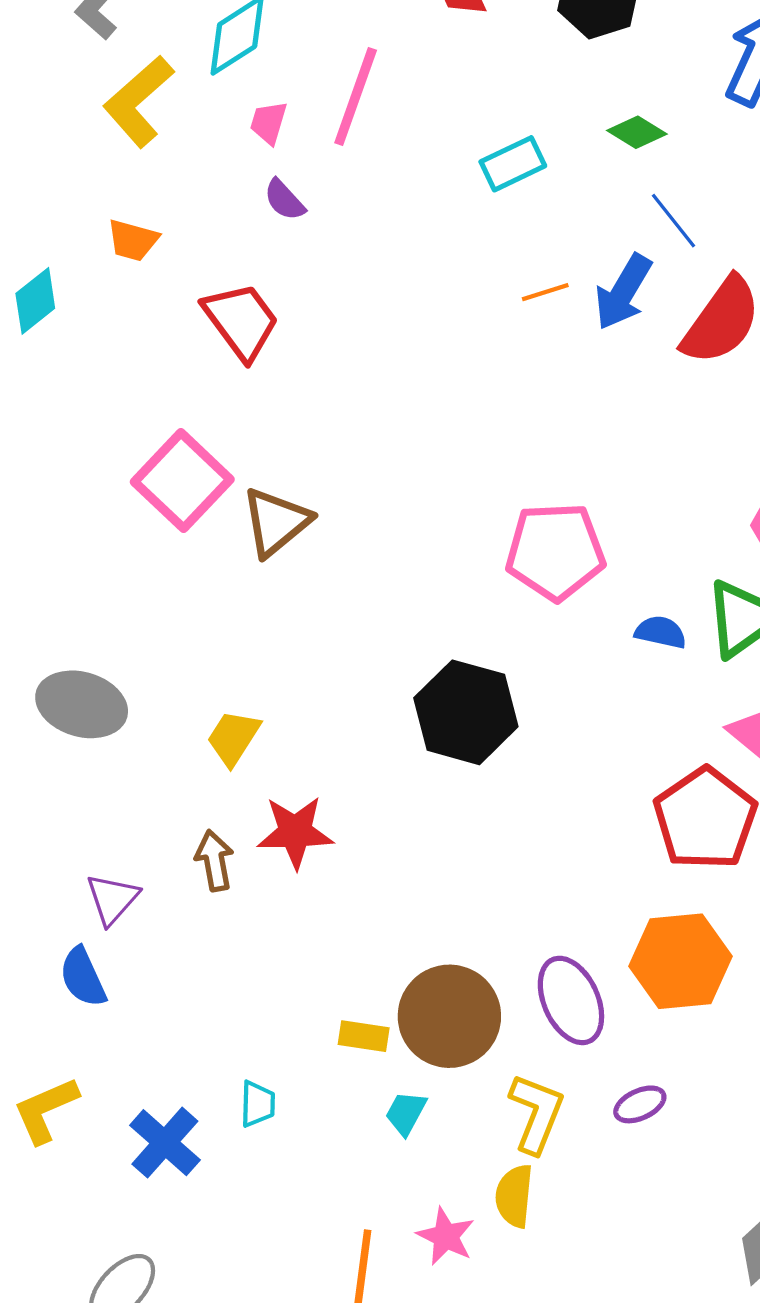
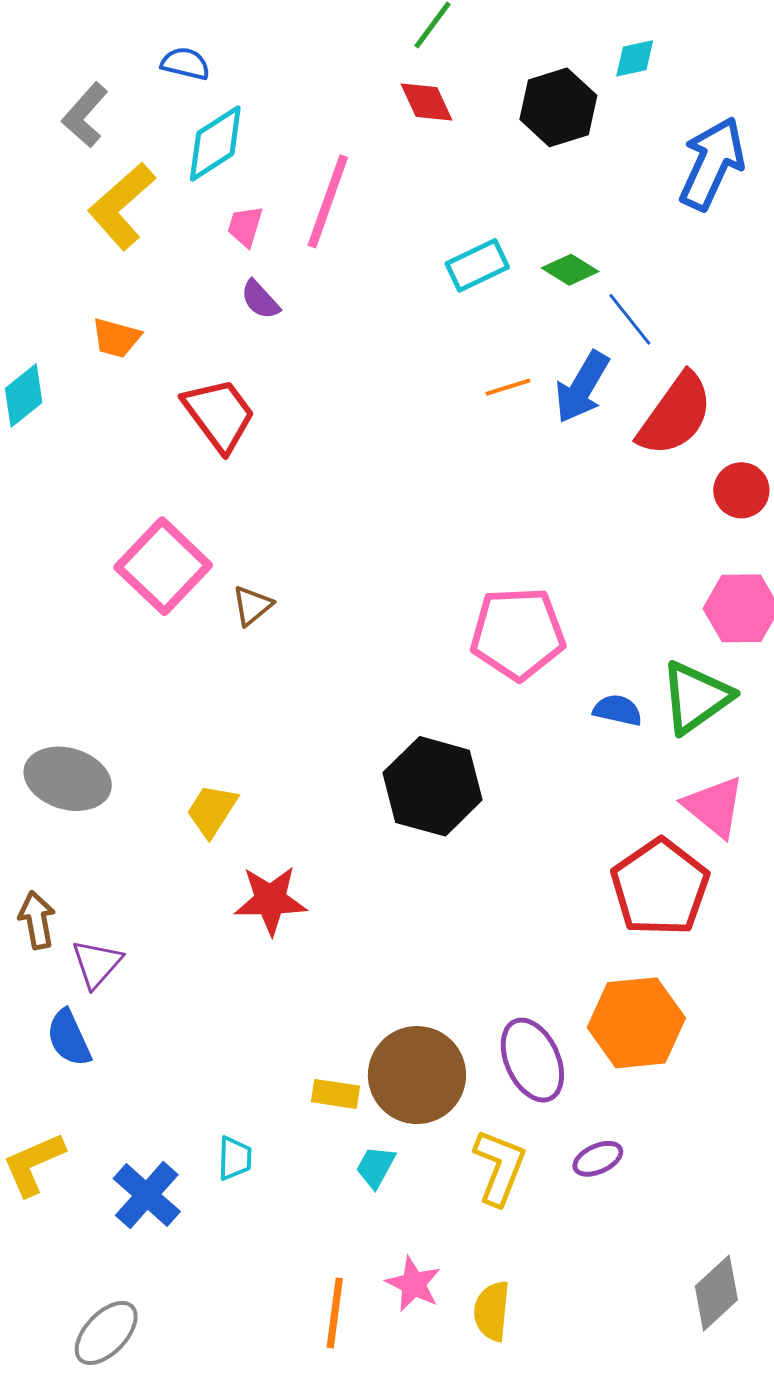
green diamond: (637, 132) -> (570, 270), moved
brown triangle: (276, 522) -> (252, 606), size x0.6
brown arrow: (214, 861) -> (37, 920), moved
yellow semicircle: (514, 1196) -> (492, 1311), moved

